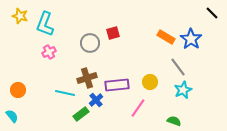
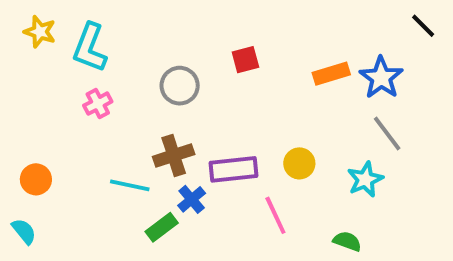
red square: (113, 33) -> (245, 60), moved
orange rectangle: (166, 37) -> (331, 74), turned -48
gray line: (178, 67) -> (387, 133), moved
pink line: (138, 108) -> (275, 215), turned -60

